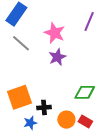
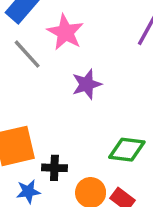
pink star: (55, 33) -> (65, 32), moved

